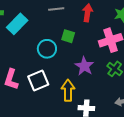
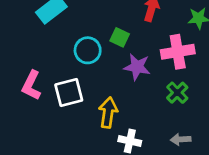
purple star: (84, 66) -> (137, 67), moved, turned -30

